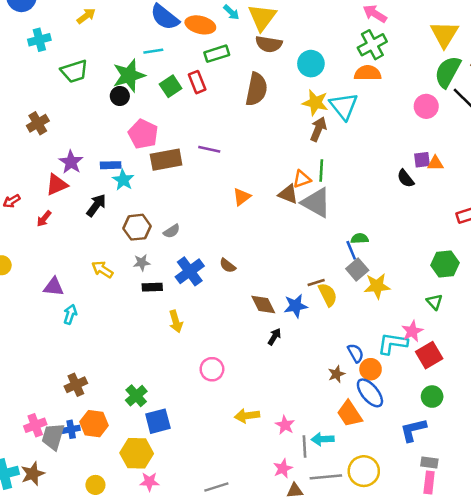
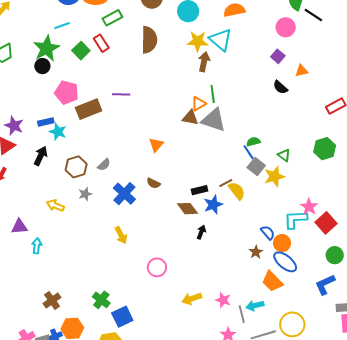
purple square: (422, 160) -> (278, 56), moved, turned -32
orange triangle: (242, 197) -> (156, 145), moved
black rectangle: (152, 287) -> (199, 190), moved
green triangle: (435, 302) -> (284, 155), moved

